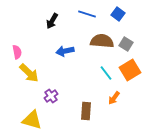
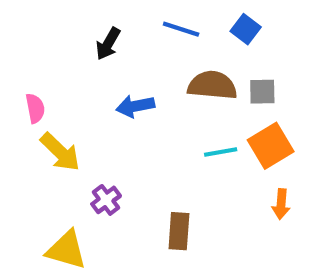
gray square: (126, 44) -> (262, 92), turned -32
cyan line: (106, 73) -> (221, 152), turned -63
orange arrow: (114, 98) -> (281, 204), moved, turned -32

